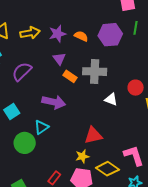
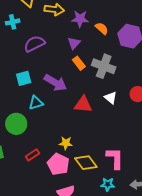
cyan square: (12, 112) -> (24, 78), moved
red triangle: (93, 135) -> (83, 104), moved
green circle: (25, 143) -> (16, 124), moved

